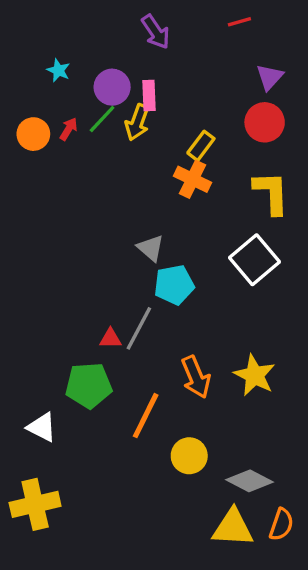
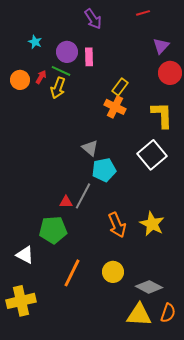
green line: (102, 119) -> (61, 71), turned 72
yellow arrow: (137, 122) -> (58, 88), moved
red circle: (265, 122) -> (170, 73), moved
orange line: (146, 416) -> (72, 273), moved

